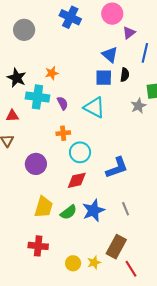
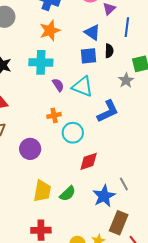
orange star: (52, 73) -> (50, 30), moved, size x1.5
cyan cross: (37, 97) -> (41, 62), moved
purple semicircle: (62, 103) -> (58, 85), moved
blue L-shape: (117, 168) -> (108, 111), moved
red diamond: (77, 180) -> (89, 161), moved
blue star: (94, 210) -> (104, 196), moved

